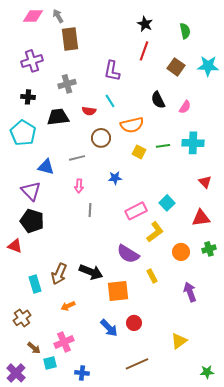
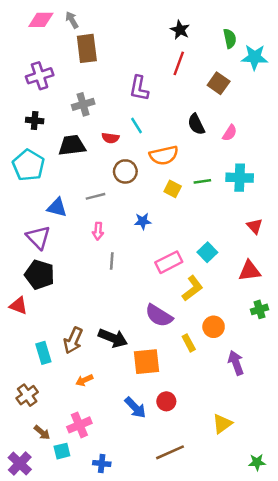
cyan star: (208, 66) -> (255, 57), moved
orange circle: (181, 252) -> (214, 327), moved

